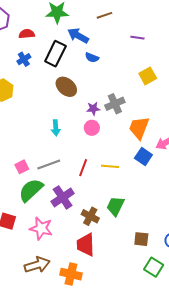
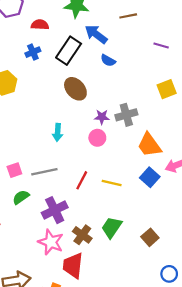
orange trapezoid: (139, 128) -> (149, 145), turned -65
green semicircle: (31, 190) -> (21, 197), size x0.6
pink star: (41, 228) -> (51, 242), moved
brown square: (141, 239) -> (150, 237), moved, turned 35

